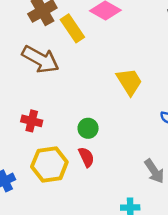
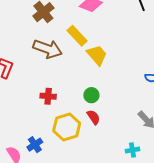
yellow rectangle: (72, 28) -> (77, 36), moved
yellow trapezoid: (129, 82) -> (97, 55), moved

